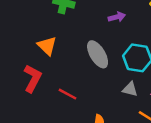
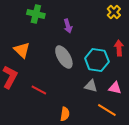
purple arrow: (117, 17) -> (68, 26), moved, turned 88

